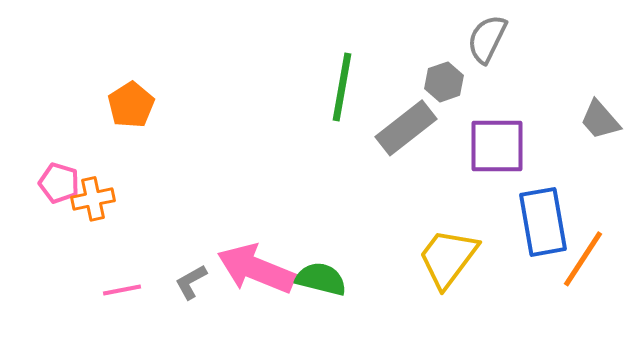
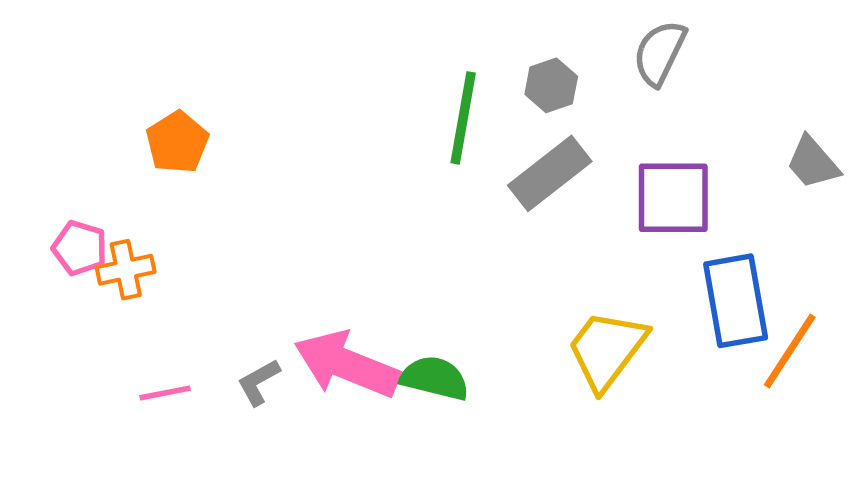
gray hexagon: (444, 82) -> (551, 85), moved

